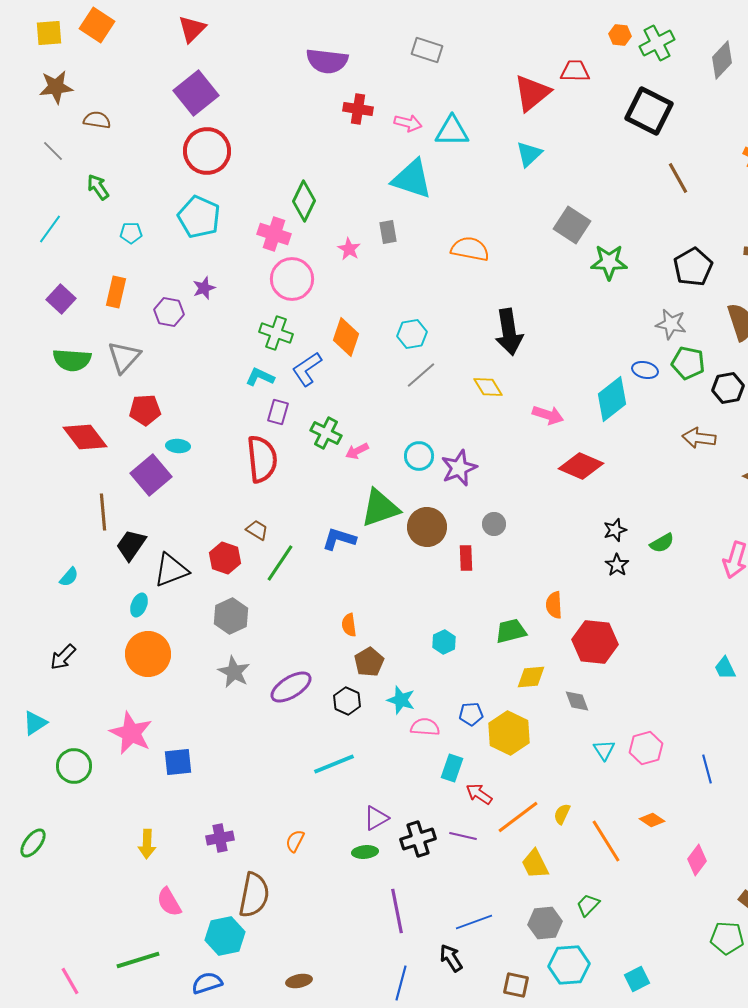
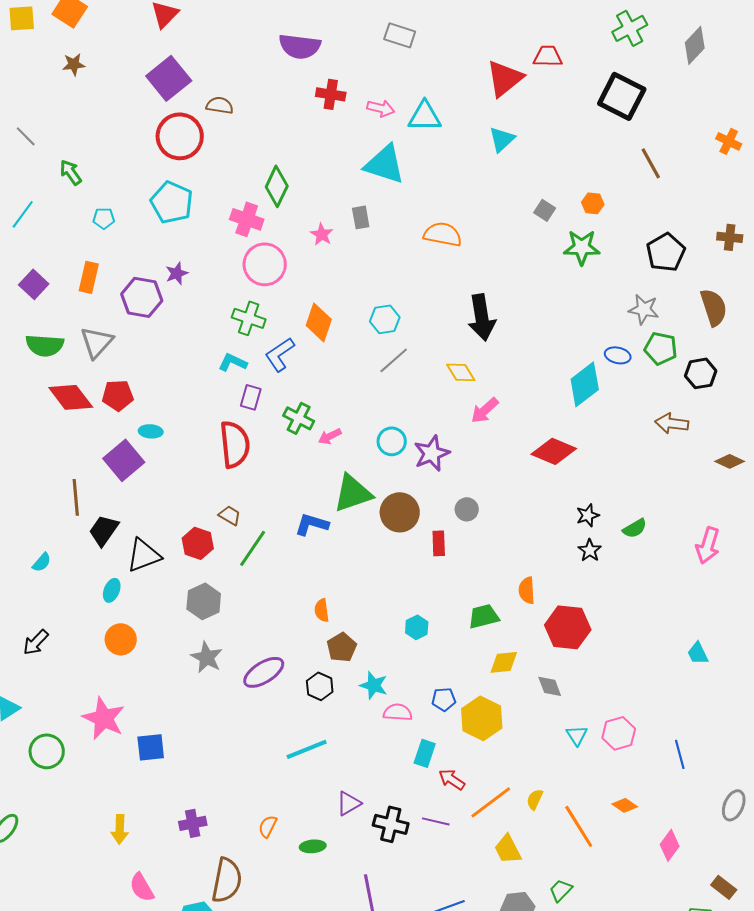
orange hexagon: (620, 35) -> (593, 203), moved
brown star: (56, 87) -> (74, 64), moved, size x0.7
brown semicircle: (97, 120) -> (220, 105), moved
gray square: (572, 225) -> (545, 210), size x0.6
purple hexagon: (169, 312) -> (142, 297), size x1.4
pink arrow: (548, 415) -> (485, 410), moved, turned 120
red diamond: (85, 437) -> (71, 397), moved
orange circle: (148, 654) -> (121, 639), size x0.7
black cross: (418, 839) -> (391, 824), turned 32
green ellipse: (365, 852) -> (313, 846), moved

